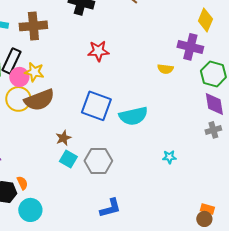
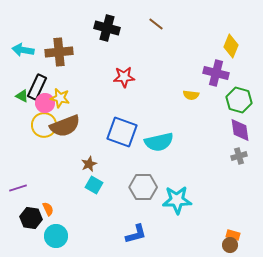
cyan star: (169, 157) -> (177, 200), moved, size x2.0
gray hexagon: (98, 161) -> (143, 187), moved

